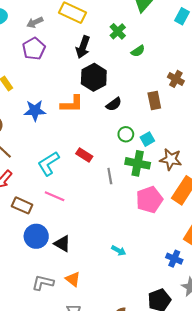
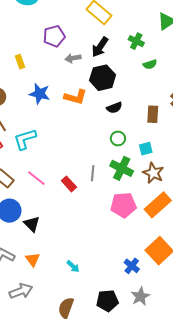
gray arrow: (35, 22) -> (73, 58), moved
green cross: (118, 31) -> (136, 41), turned -35
cyan square: (147, 139) -> (146, 149), moved
red rectangle: (84, 155) -> (69, 184), moved
cyan L-shape: (49, 163) -> (25, 139), moved
cyan arrow: (119, 251) -> (73, 266), moved

